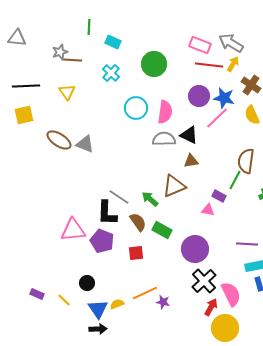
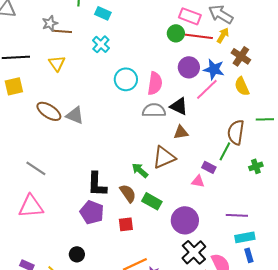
green circle: (154, 64) -> (176, 33), moved, size x0.7
gray line: (119, 197) -> (36, 168), moved
pink triangle: (73, 230) -> (31, 206), moved

